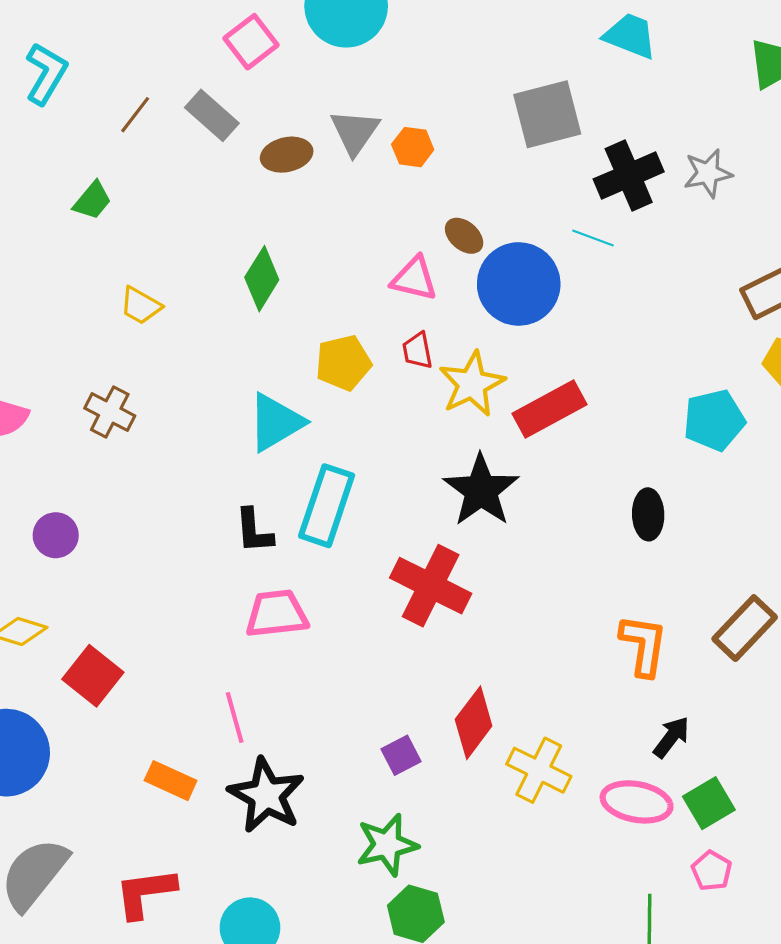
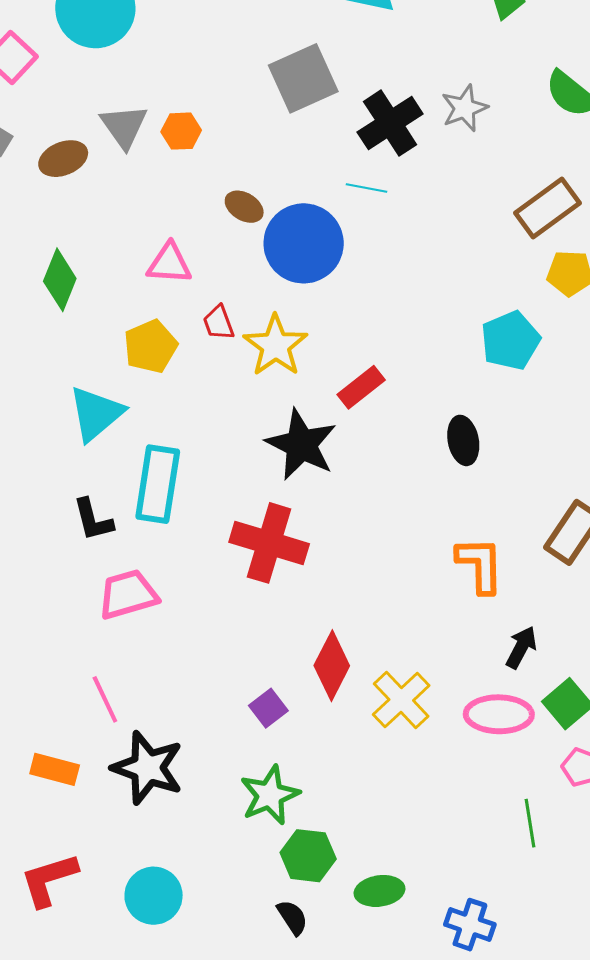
pink triangle: (414, 279) -> (169, 264), moved
red rectangle: (550, 409) -> (361, 387), moved, size x0.7
yellow cross: (539, 770) -> (401, 700), turned 30

